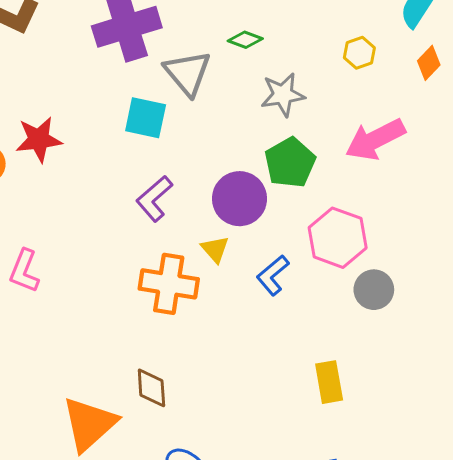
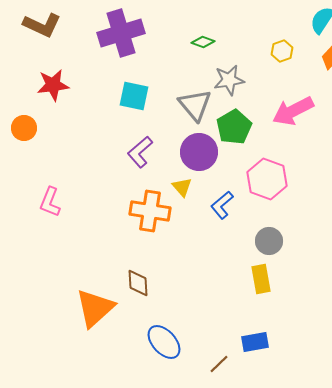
gray triangle: (188, 73) -> (195, 105), moved
red star: (39, 139) -> (53, 85), moved
gray circle: (374, 290) -> (269, 241), moved

